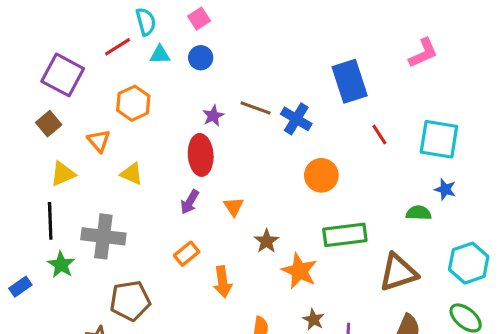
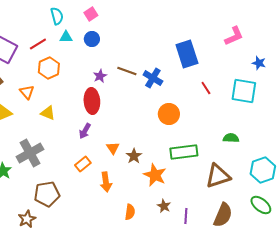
red line: (118, 47) -> (38, 44), moved
blue star: (445, 189) -> (259, 63), moved
orange triangle: (234, 207) -> (113, 148), moved
gray cross: (103, 236) -> (30, 153), turned -36

